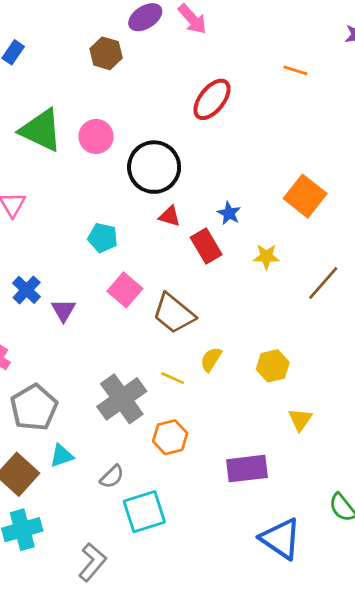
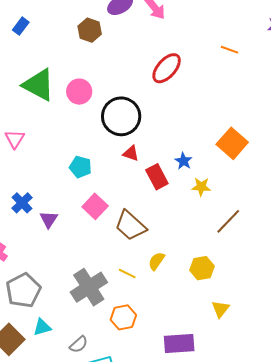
blue star: (229, 213) -> (183, 161), moved
brown line: (323, 283) -> (228, 221), moved

